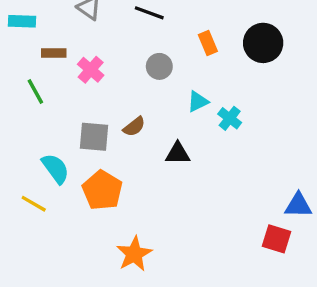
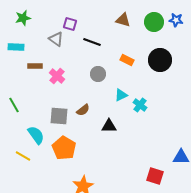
orange rectangle: (208, 43) -> (127, 60), turned -40
green line: (35, 92) -> (14, 105), moved
red square: (277, 239) -> (155, 176), moved

